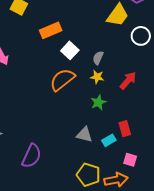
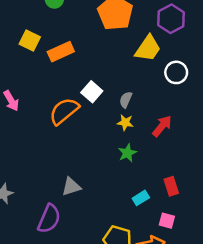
orange rectangle: (51, 30) -> (61, 52), moved
orange semicircle: (62, 80) -> (64, 111), moved
red rectangle: (125, 129) -> (171, 186), moved
gray triangle: (84, 135) -> (71, 187), moved, turned -30

